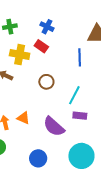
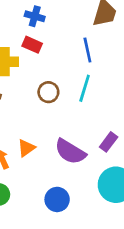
cyan line: (74, 95) -> (85, 88), moved
purple rectangle: (80, 116) -> (109, 142), moved, turned -48
orange triangle: (23, 118) -> (26, 148), turned -48

